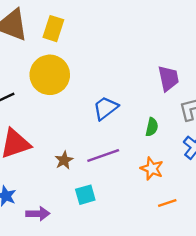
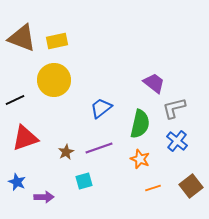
yellow rectangle: (53, 29) -> (57, 41), turned 60
purple trapezoid: (168, 78) -> (154, 83), turned -40
green semicircle: (152, 127) -> (140, 124), size x1.8

